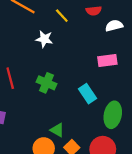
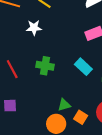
green triangle: (57, 130) -> (64, 105), turned -32

